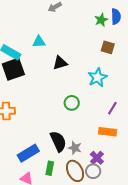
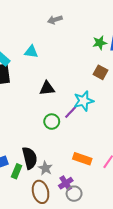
black triangle: (60, 63) -> (47, 88), moved
purple line: (112, 108) -> (71, 112), moved
green rectangle: (50, 168) -> (17, 171), moved
gray circle: (93, 171) -> (74, 194), moved

